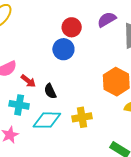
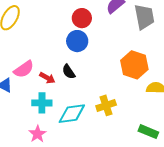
black semicircle: (50, 91) -> (69, 72), moved

